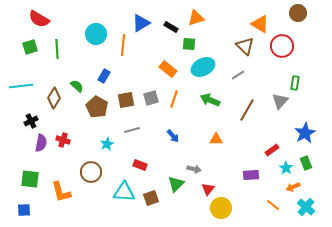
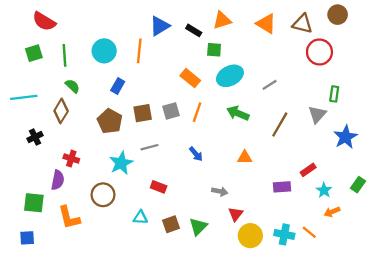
orange triangle: (260, 24) -> (266, 24), moved
cyan circle: (96, 34) -> (104, 51), moved
brown triangle: (245, 46) -> (302, 24), moved, turned -30
green semicircle: (77, 86) -> (72, 86), moved
blue star: (305, 133) -> (346, 137), moved
purple semicircle: (41, 143) -> (58, 180), moved
cyan star: (107, 144) -> (121, 163), size x1.5
green rectangle: (306, 163) -> (358, 185), moved, turned 56
purple rectangle: (251, 175) -> (282, 187), moved
green triangle: (176, 184) -> (198, 227), moved
cyan triangle: (124, 192) -> (140, 217), size x0.6
cyan cross: (306, 207) -> (284, 234), moved, turned -30

